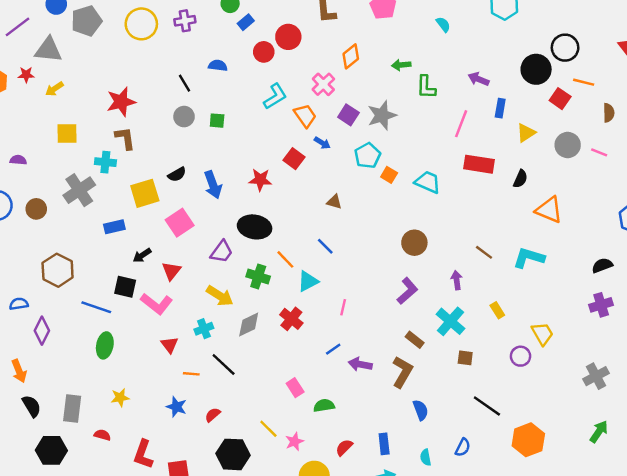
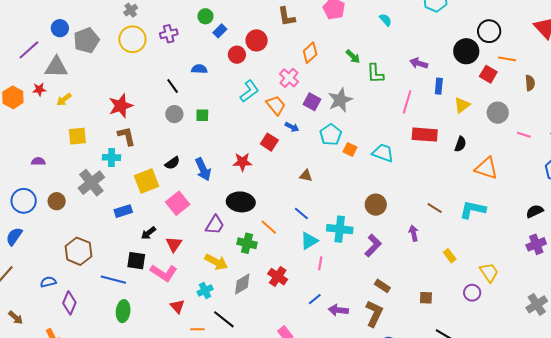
green arrow: (401, 65) -> (353, 56), turned -126
pink line: (599, 152) -> (524, 135), moved
cyan triangle: (308, 281) -> (309, 241), moved
cyan cross: (450, 321) -> (340, 229), moved, turned -30

